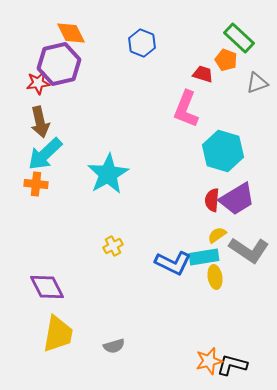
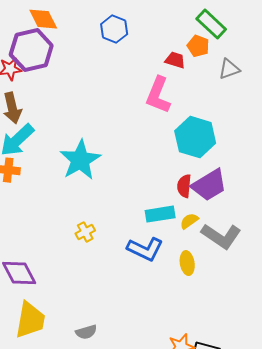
cyan rectangle: (204, 257) -> (160, 214), moved

